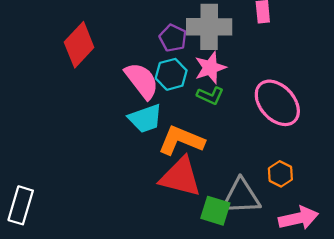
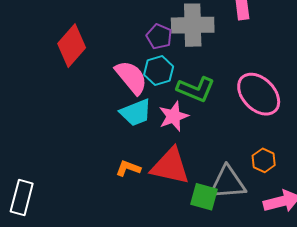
pink star: (210, 68) -> (174, 116), moved
green L-shape: (210, 96) -> (196, 89), size x1.5
orange L-shape: (181, 140) -> (128, 168), moved, size x0.6

